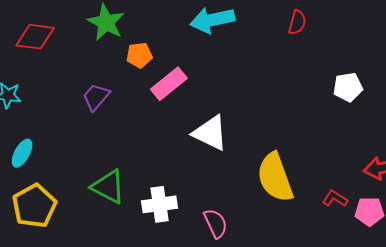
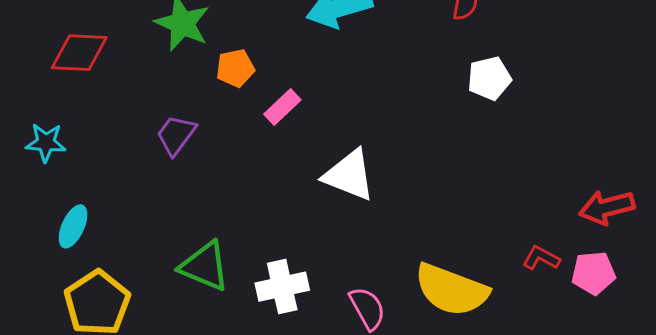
pink rectangle: (169, 84) -> (282, 107), size x0.7
white pentagon: (348, 87) -> (489, 78), moved
yellow semicircle: (275, 177) -> (451, 290), moved, turned -45

